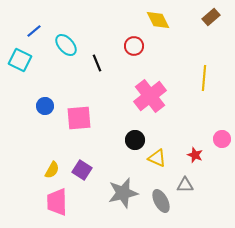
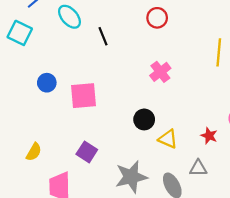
red circle: (134, 46) -> (157, 18), moved
pink cross: (150, 96) -> (160, 72), size x0.6
yellow semicircle: (52, 170) -> (34, 152), moved

